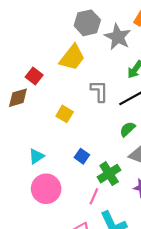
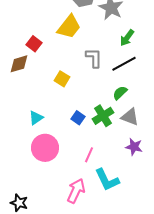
green cross: (109, 174) -> (103, 116), moved

